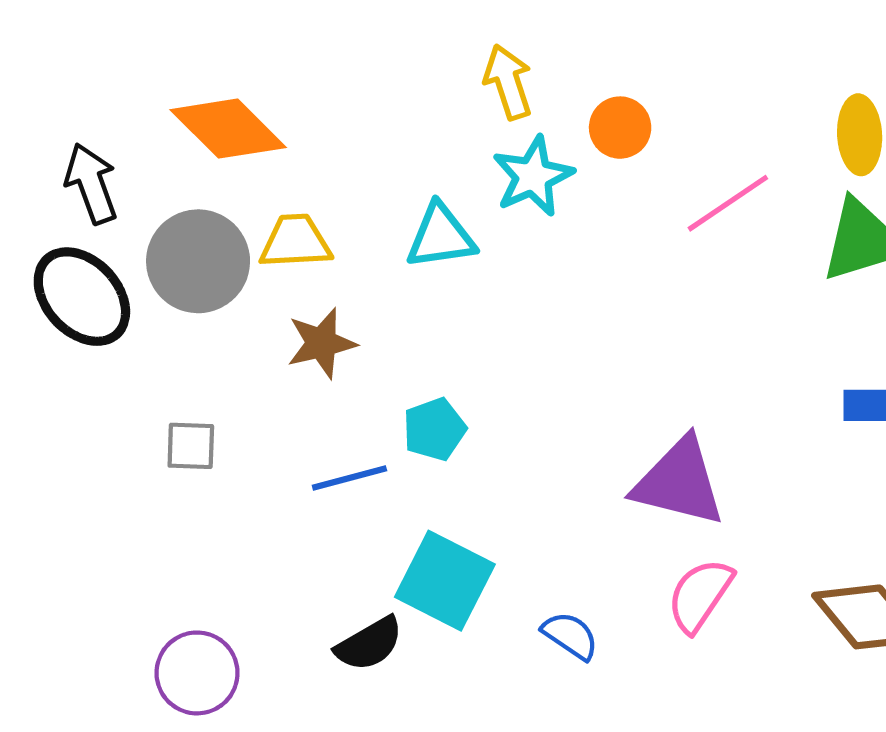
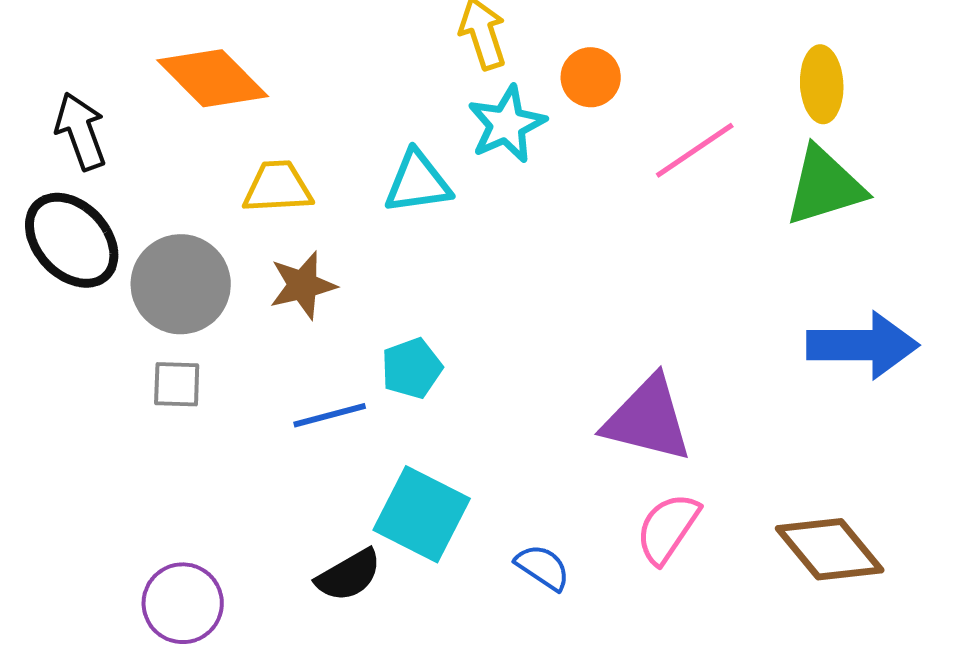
gray circle: (198, 261) -> (181, 284), moved

